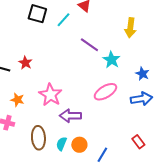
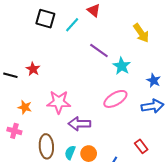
yellow arrow: (130, 28) -> (141, 33), turned -42
pink star: (50, 95) -> (59, 102), turned -30
red rectangle: (138, 142) -> (141, 146), moved

